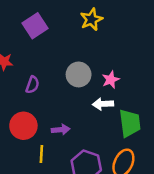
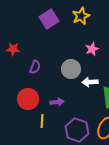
purple square: (35, 26) -> (49, 19), moved
gray circle: (79, 74) -> (71, 69), moved
pink star: (111, 80) -> (92, 49), moved

